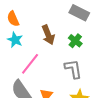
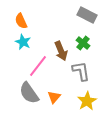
brown arrow: (48, 35) -> (61, 51), moved

